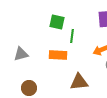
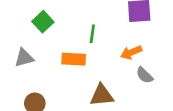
green square: (57, 22) -> (43, 22), moved, turned 35

